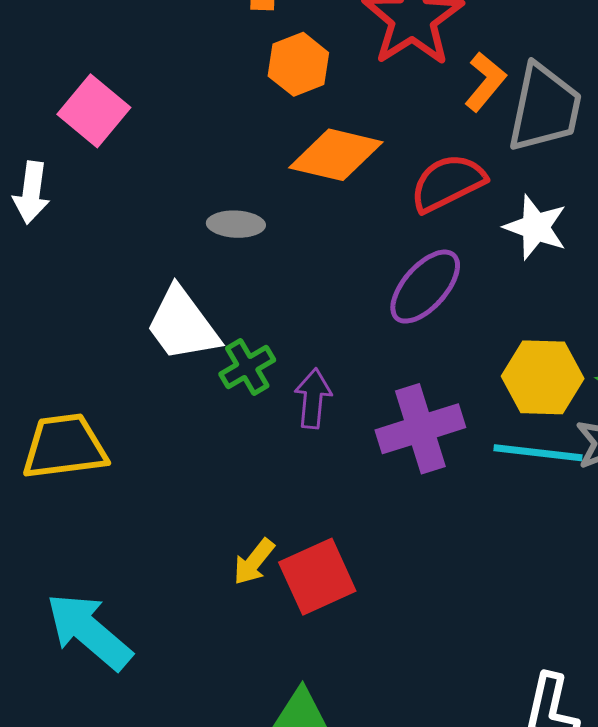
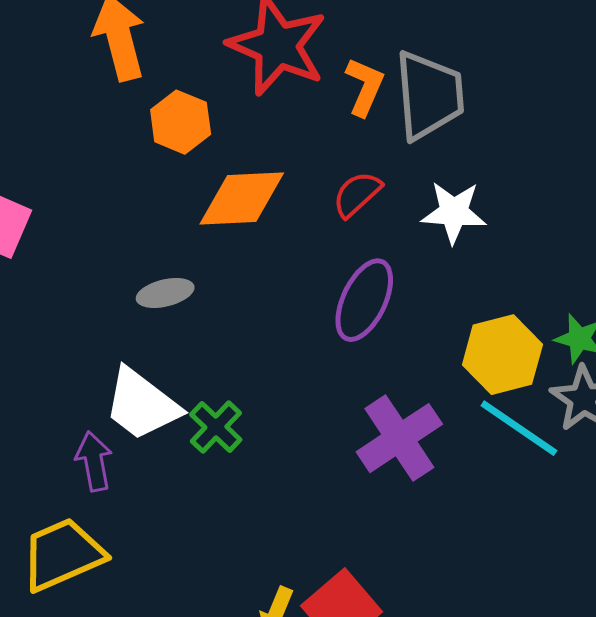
red semicircle: (448, 183) -> (357, 194), size x0.7
purple arrow: (313, 398) -> (94, 461), moved
cyan line: (538, 453) -> (519, 428), turned 44

